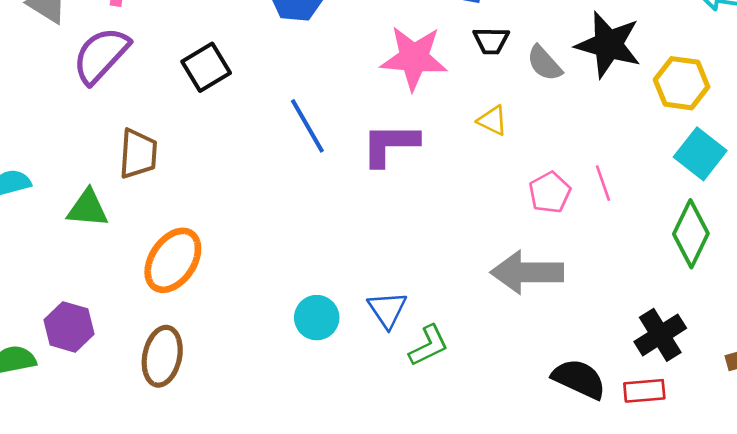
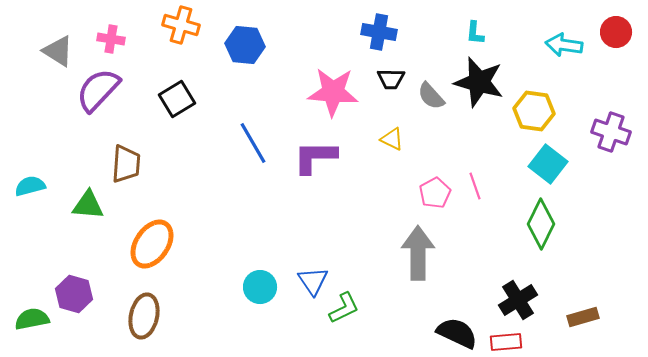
gray arrow: (527, 272) -> (418, 253), turned 90

